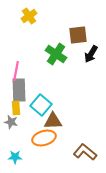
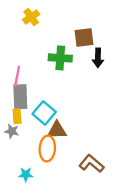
green cross: (56, 54) -> (60, 58), turned -30
black arrow: (91, 54) -> (98, 58), turned -30
orange ellipse: (44, 138) -> (47, 149), turned -70
cyan star: (15, 157) -> (26, 174), moved

